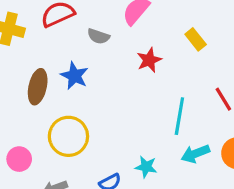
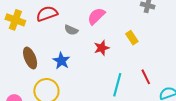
blue star: (74, 76) -> (61, 61), moved
brown ellipse: (38, 87) -> (30, 58), turned -40

